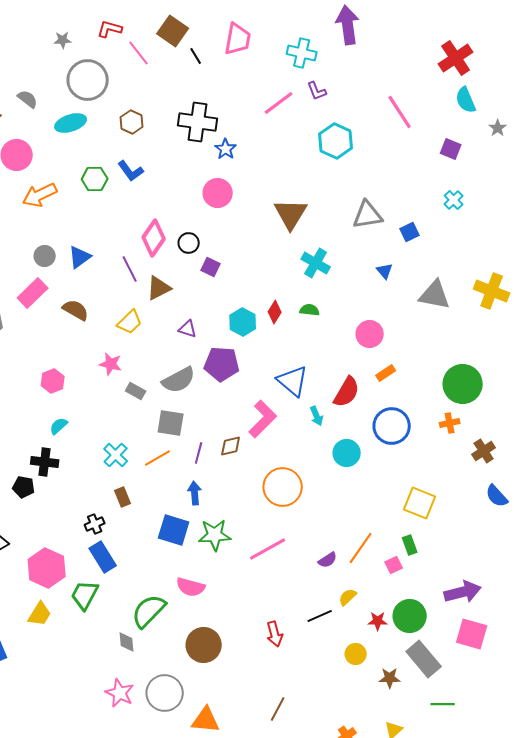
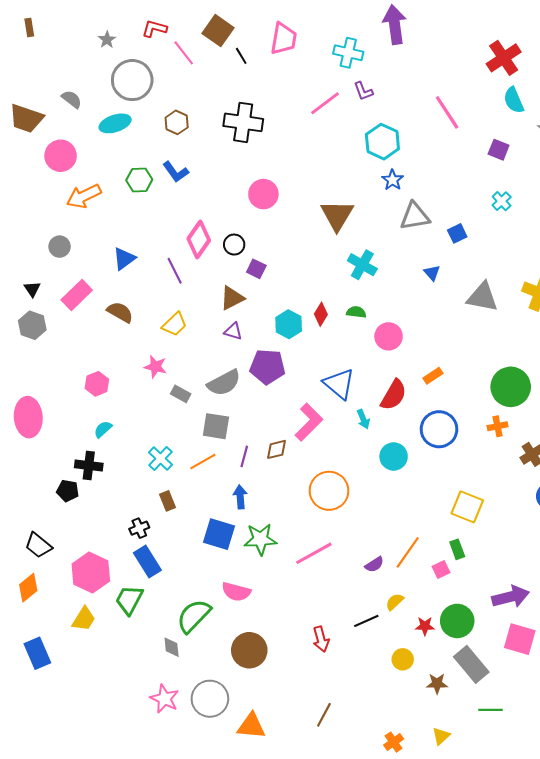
gray star: (63, 40) -> (107, 40), turned -30
blue star: (226, 149) -> (393, 180), moved
gray circle: (45, 256) -> (60, 247), moved
brown triangle: (159, 288) -> (232, 298), moved
pink circle: (370, 334) -> (389, 336), moved

